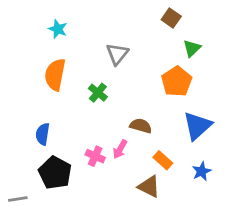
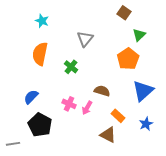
blue semicircle: (43, 134) -> (31, 97), turned 35
pink cross: (95, 156) -> (69, 104), moved

